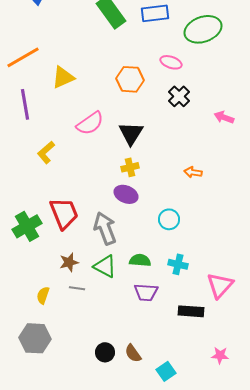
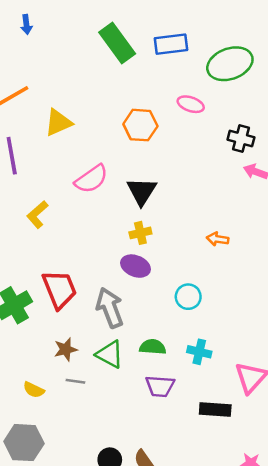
black cross: (179, 96) -> (241, 139), moved, turned -30
yellow semicircle: (43, 295) -> (34, 390), turned -84

